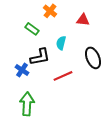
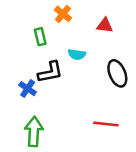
green rectangle: (32, 29) -> (40, 37), turned 40
cyan semicircle: (61, 43) -> (77, 54), turned -96
red line: (63, 76) -> (106, 124), moved, turned 30

